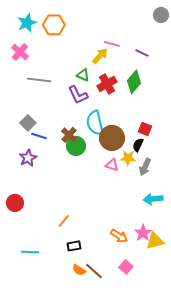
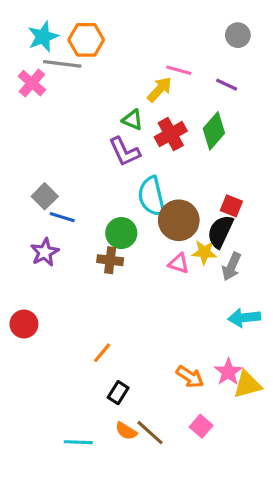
gray circle: (161, 15) -> (238, 35), moved
gray line: (39, 80) -> (62, 64), moved
brown cross: (69, 135) -> (110, 260), moved, turned -35
black semicircle: (138, 145) -> (220, 231), size x1.5
black rectangle: (74, 246) -> (118, 393), turned -48
cyan line: (30, 252) -> (78, 442), moved

